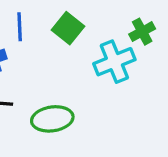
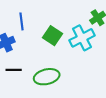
green square: (68, 28) -> (52, 36), moved

